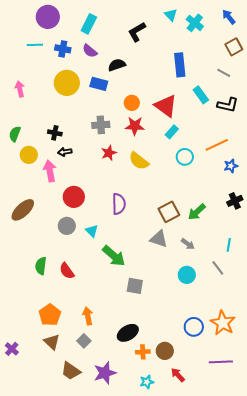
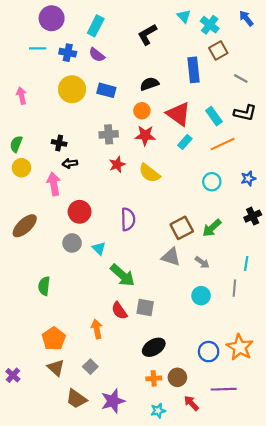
brown square: (234, 47) -> (218, 51), moved
black semicircle: (117, 65) -> (149, 84), moved
cyan rectangle: (201, 95) -> (214, 116), moved
orange line: (217, 145) -> (223, 144), moved
yellow circle: (29, 155) -> (22, 168), moved
cyan circle: (185, 157) -> (212, 182), moved
gray line: (218, 268) -> (234, 288), turned 42
red semicircle: (67, 271) -> (119, 311), moved
orange arrow: (88, 316) -> (97, 329), moved
black ellipse: (128, 333) -> (154, 347), moved
purple line: (221, 362) -> (224, 389), moved

